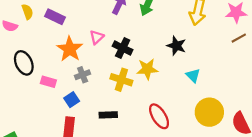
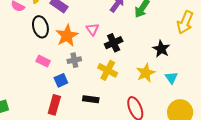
pink triangle: (97, 37) -> (92, 29), turned -32
black cross: (123, 48) -> (114, 43), turned 30
black ellipse: (24, 63) -> (40, 27), moved
yellow star: (147, 69) -> (146, 73), moved, turned -30

